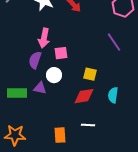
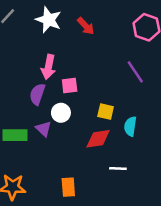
purple triangle: (40, 88) -> (44, 129), turned 32
cyan semicircle: (113, 95) -> (130, 126), moved
white line: (88, 125) -> (118, 169), moved

